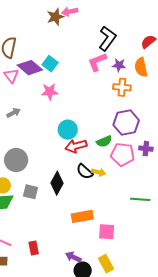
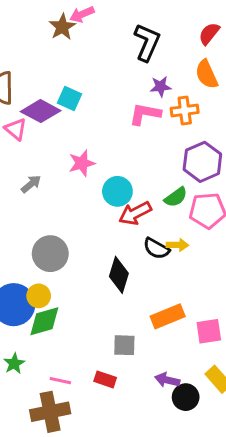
pink L-shape: (97, 62) -> (145, 114), moved, turned 45
purple star: (119, 65) -> (161, 87), moved
pink star: (50, 92) -> (82, 163), moved
gray square: (31, 192) -> (124, 345), moved
red rectangle: (34, 248) -> (105, 379), turned -48

